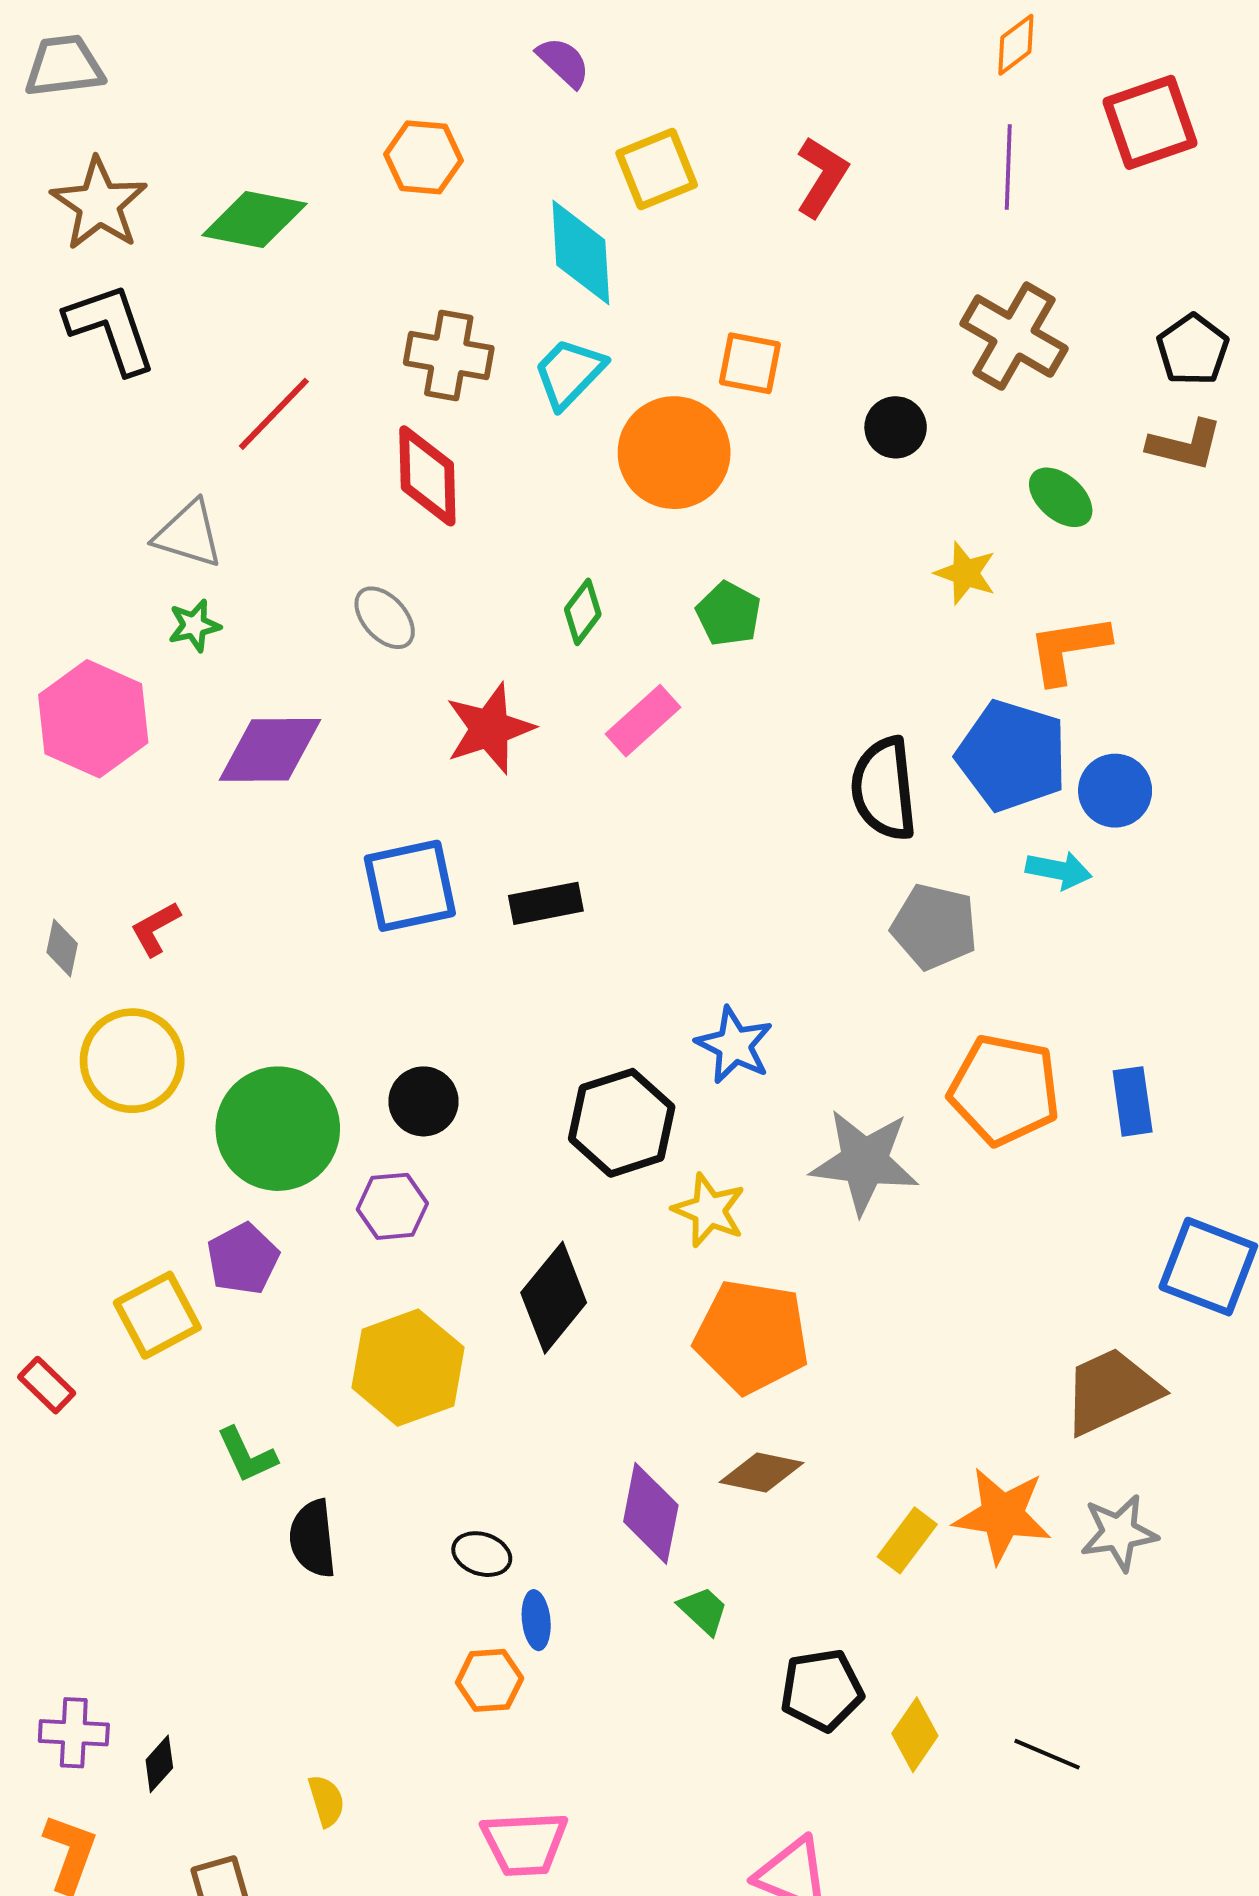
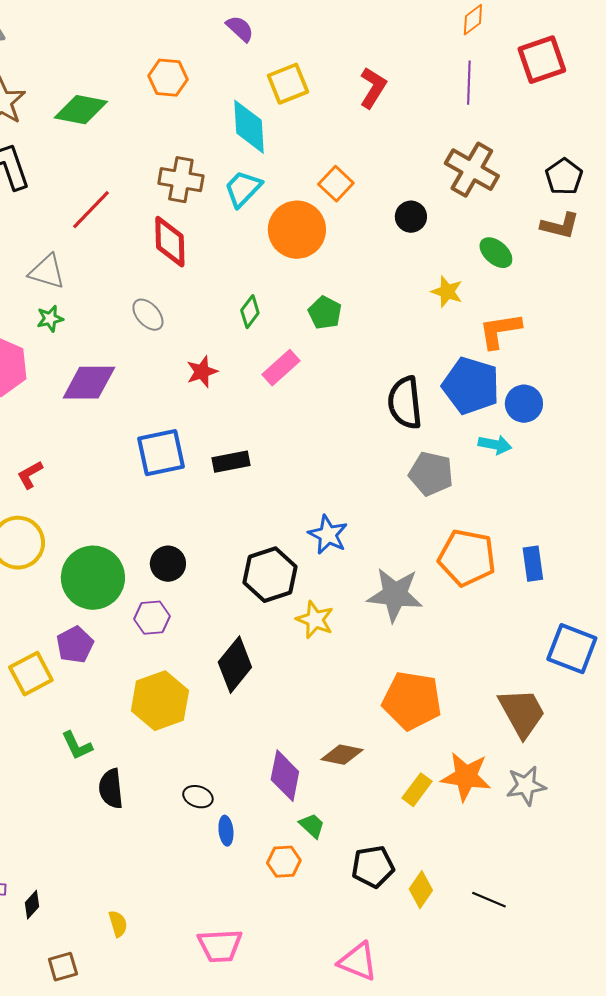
orange square: (750, 363) -> (336, 184), turned 32
red star: (490, 728) -> (202, 372), size x0.7
orange pentagon: (752, 1337) -> (412, 701), moved
brown trapezoid: (1111, 1391) -> (522, 713), turned 86
orange hexagon: (490, 1680) -> (284, 862), moved

